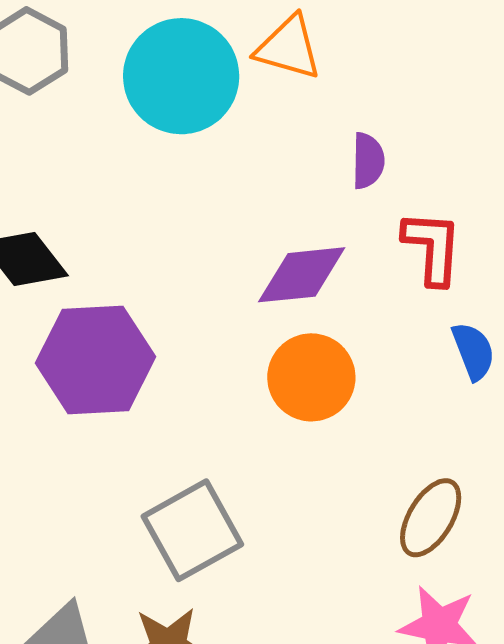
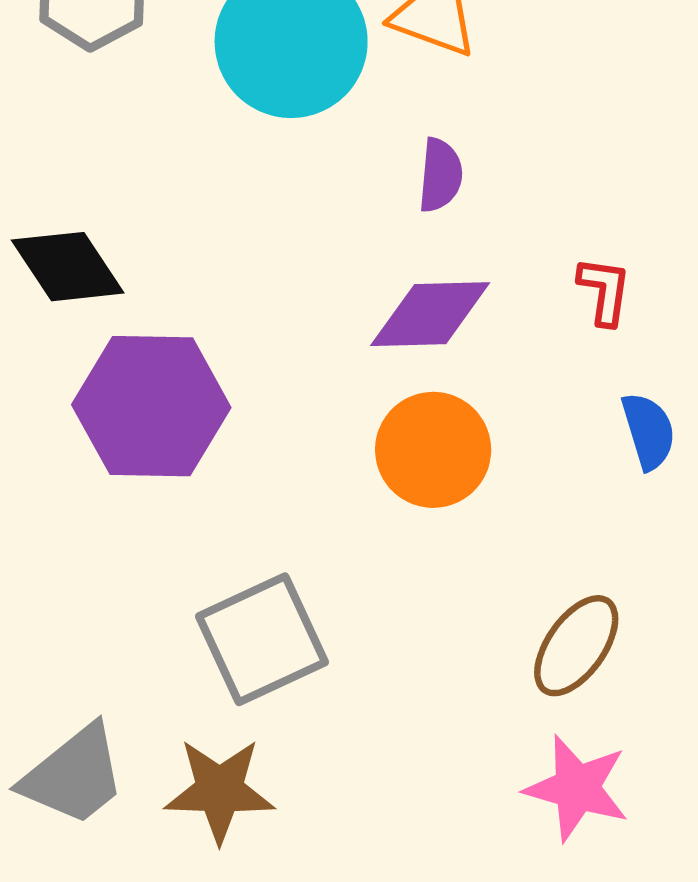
purple semicircle: (368, 161) -> (440, 175), moved
red L-shape: (432, 247) -> (604, 291), size x0.7

